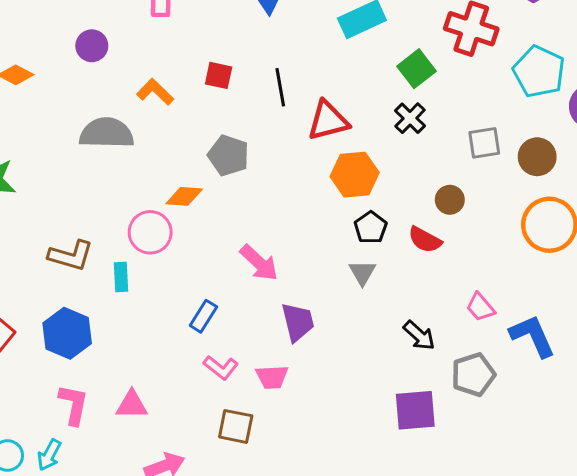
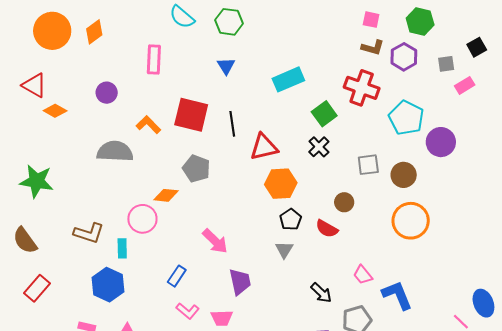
red square: (219, 75) -> (191, 115), size x1.8
blue hexagon: (67, 333) -> (108, 285), moved

